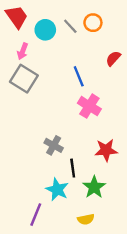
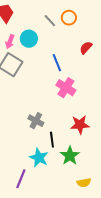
cyan circle: (45, 30) -> (29, 39), moved
yellow semicircle: (86, 219) -> (84, 183), moved

